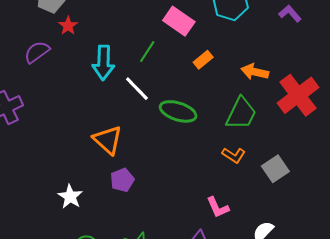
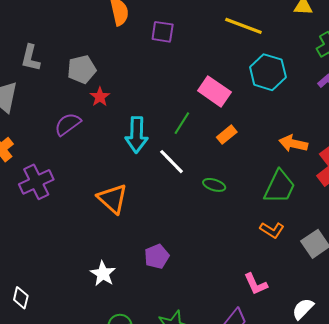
orange rectangle: (203, 60) -> (227, 135), moved
green ellipse: (178, 111) -> (214, 185), size x0.6
orange triangle: (108, 140) -> (113, 199), moved

